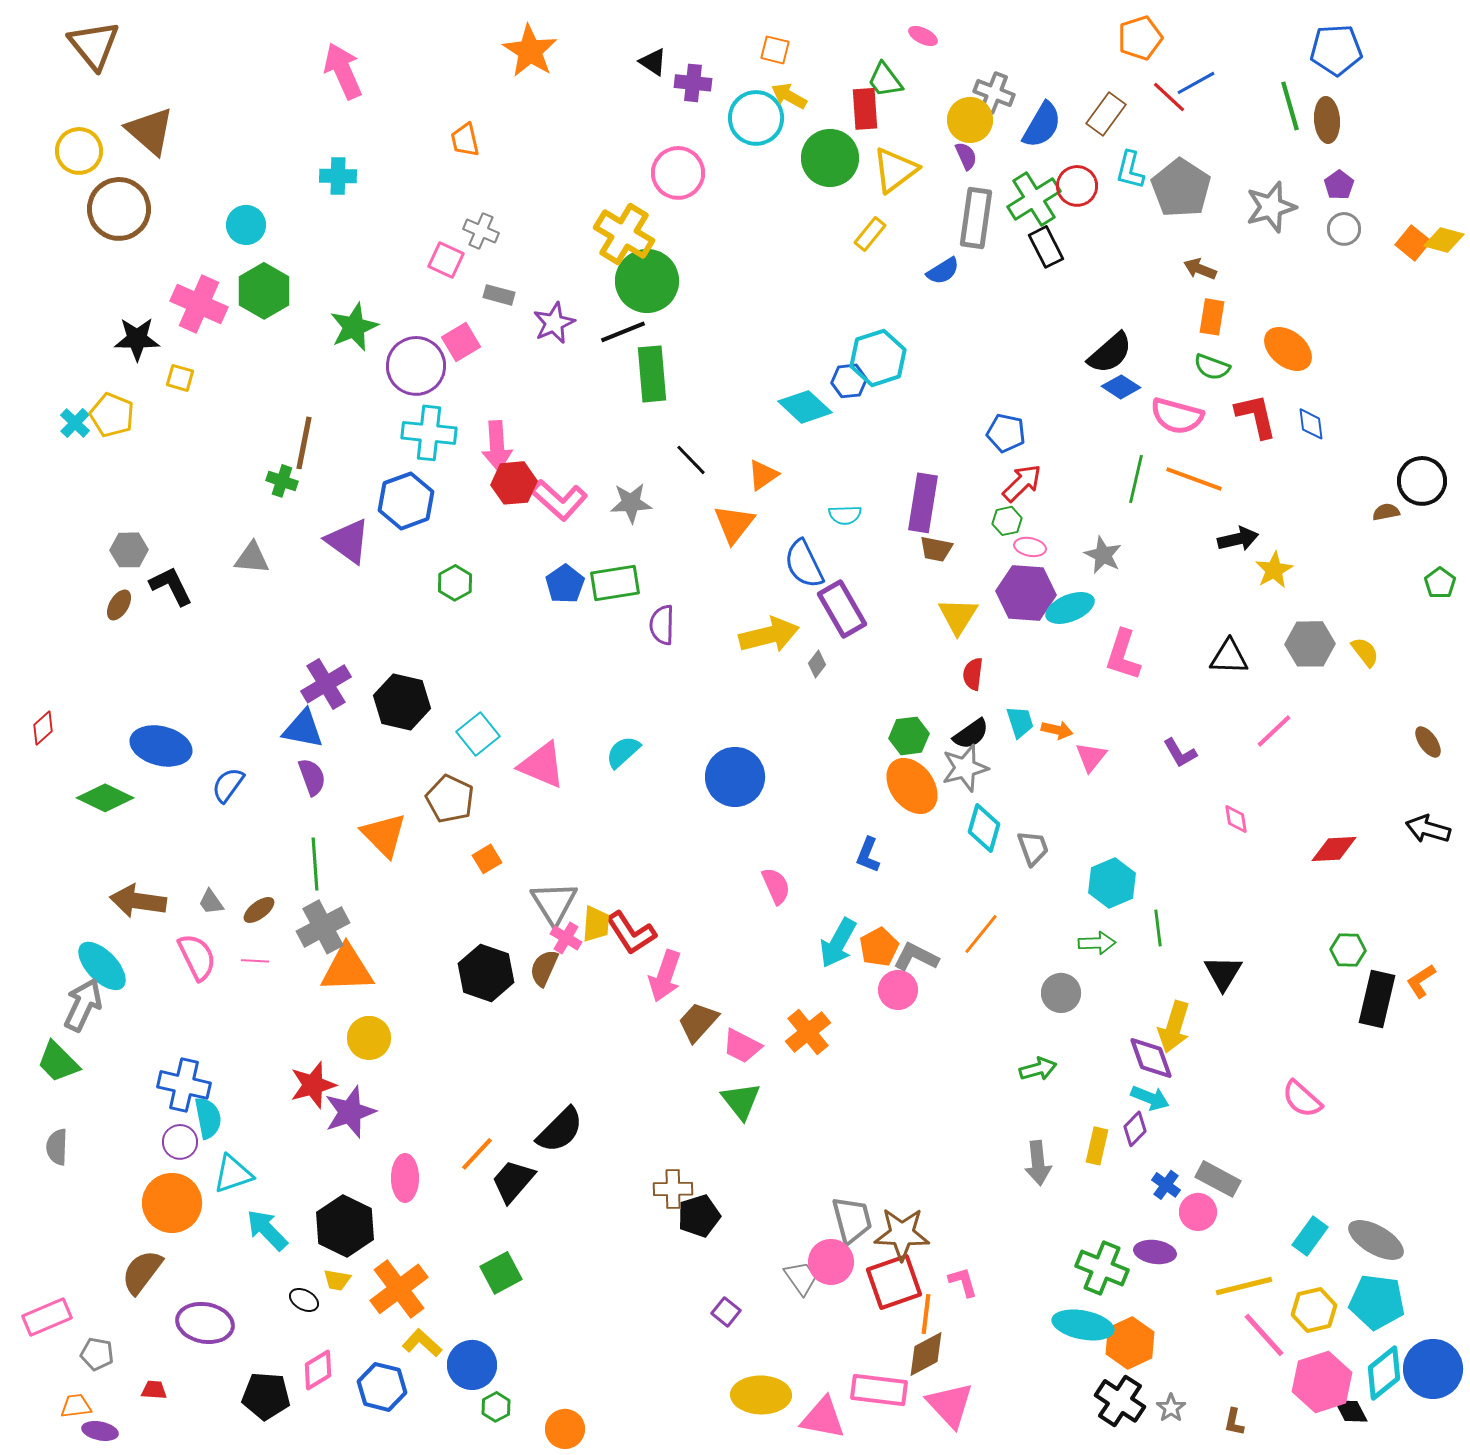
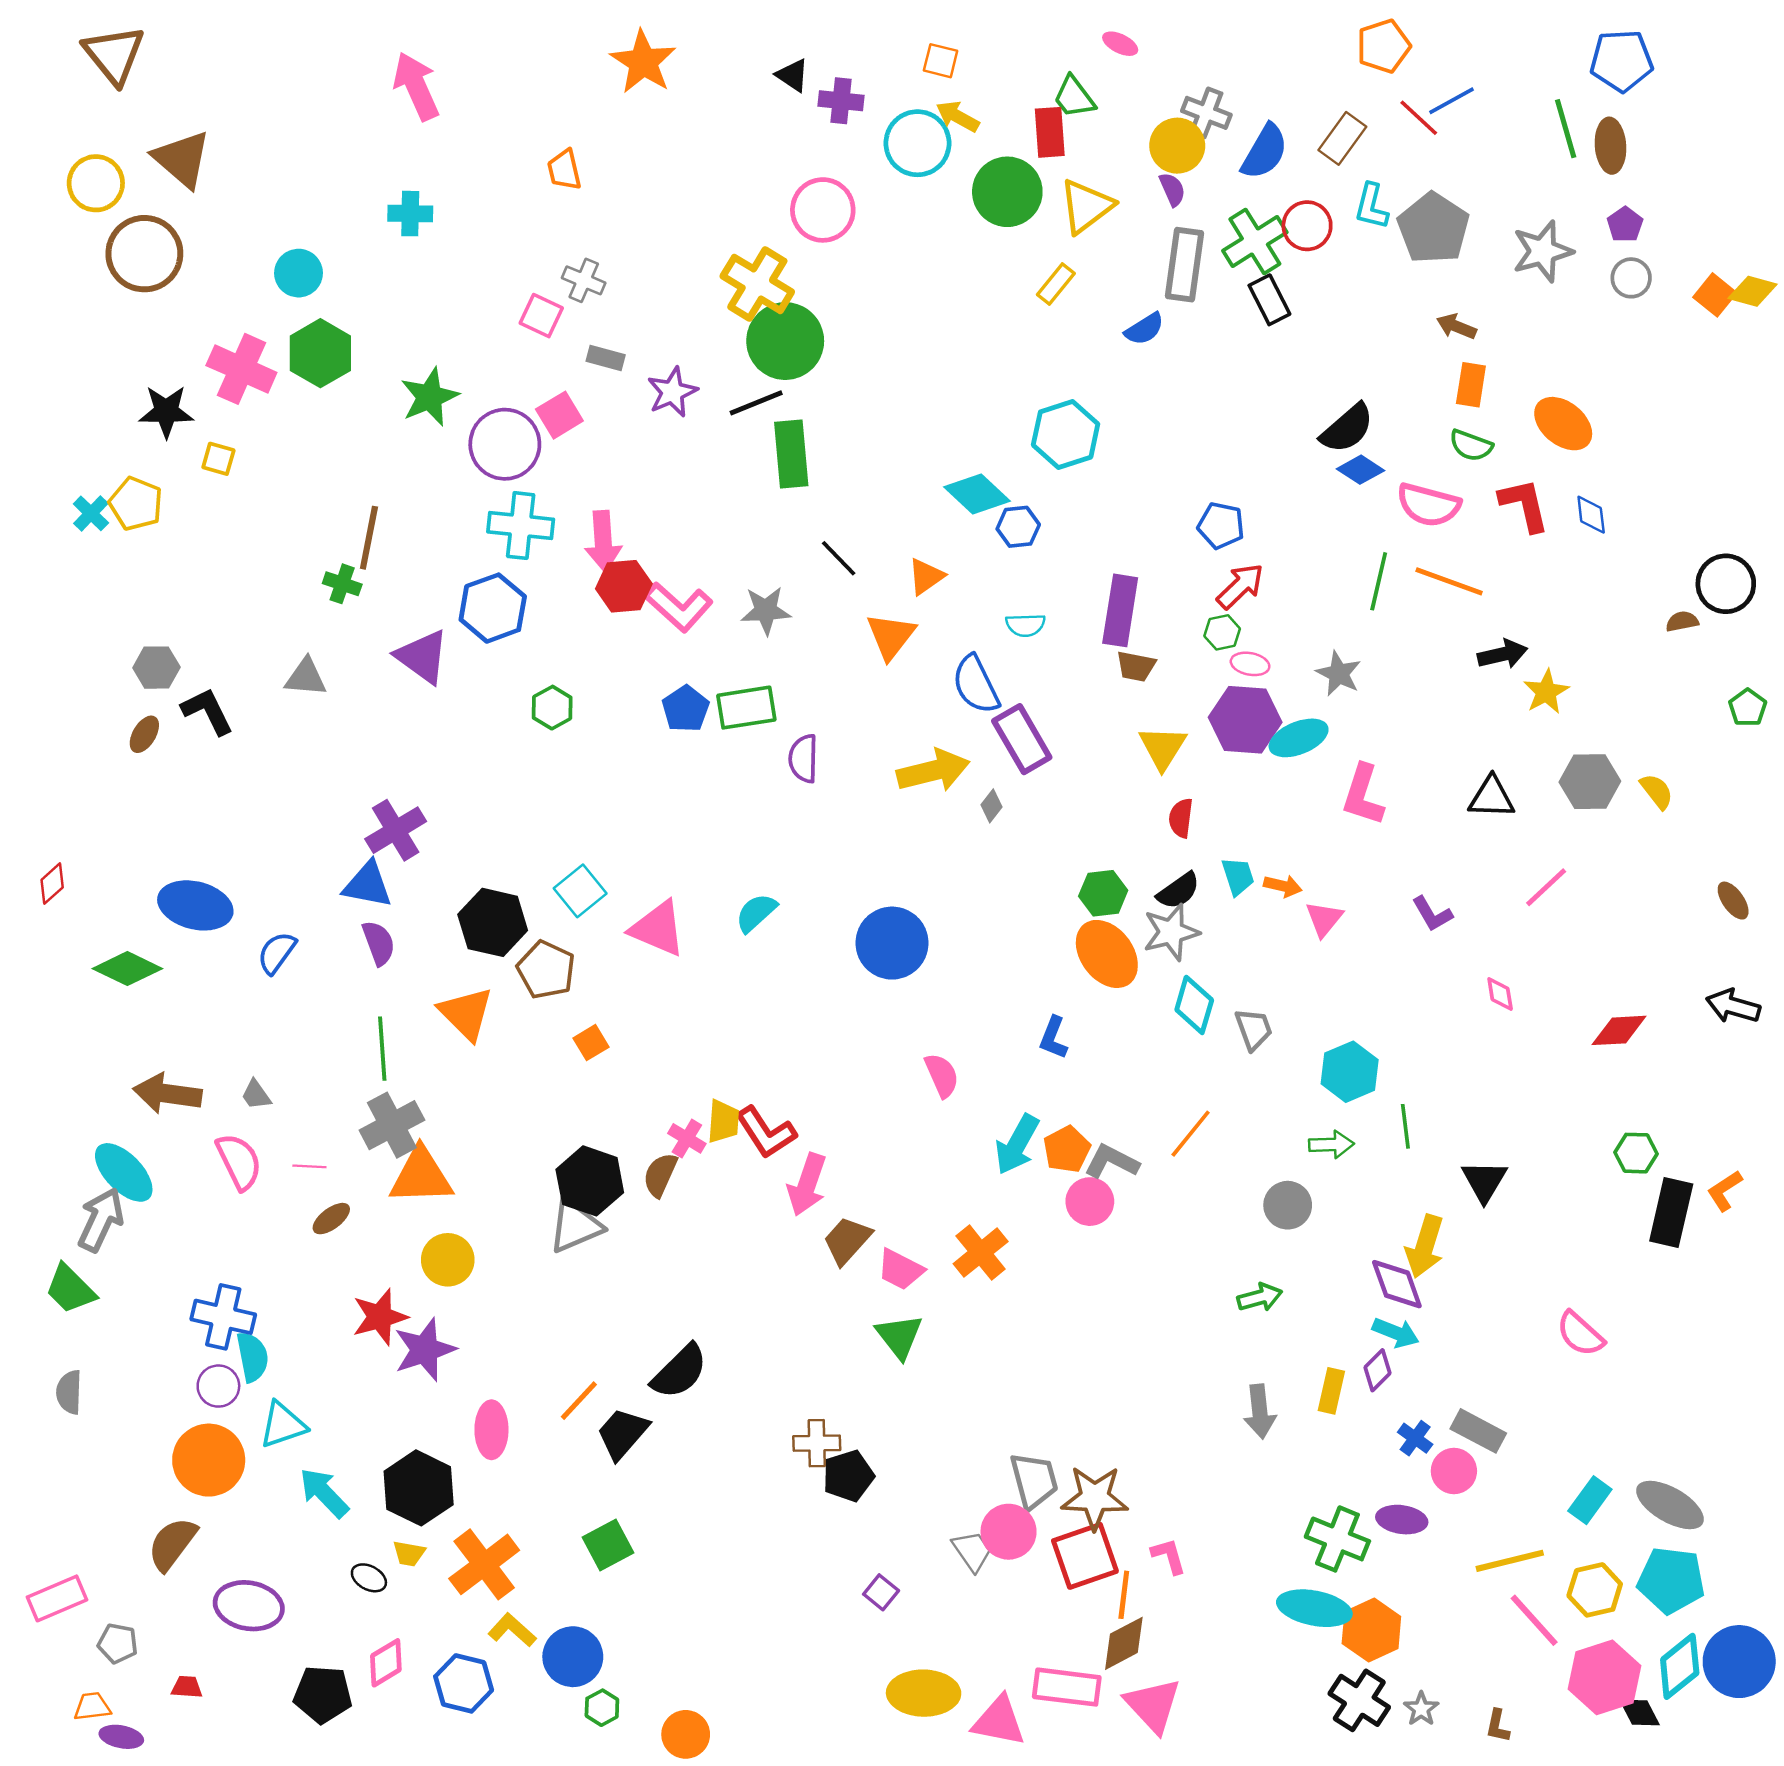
blue hexagon: (849, 381) -> (1018, 527), moved
black hexagon: (402, 702) -> (493, 922), moved
gray triangle: (554, 903) -> (575, 1226), moved, turned 39
brown ellipse: (259, 910) -> (331, 1219), moved

